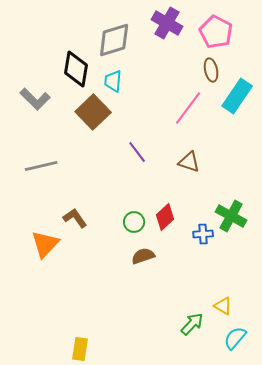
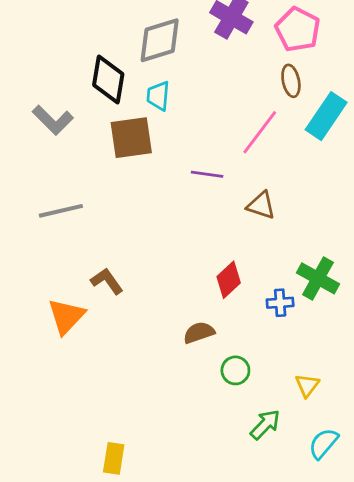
brown square: (93, 112) -> (131, 138), turned 36
purple line: (137, 152) -> (207, 174), moved, turned -45
green circle: (134, 222) -> (235, 370), moved
yellow triangle: (223, 306) -> (307, 385), moved, turned 36

